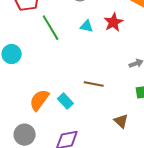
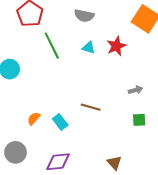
orange semicircle: (39, 100) -> (34, 118), size x0.6
brown triangle: (121, 121) -> (114, 163), moved

